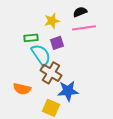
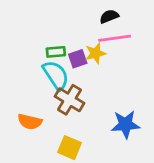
yellow star: (52, 21) -> (95, 53), moved
green rectangle: (31, 38) -> (56, 52), moved
blue star: (68, 91) -> (126, 124), moved

